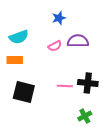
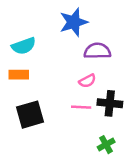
blue star: (59, 18) -> (74, 22), size x1.6
pink semicircle: (55, 46) -> (87, 81), moved
black square: (24, 92) -> (30, 115), turned -30

